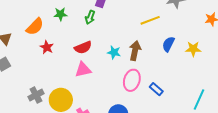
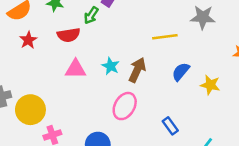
red semicircle: (83, 47) -> (69, 35), moved
pink triangle: (83, 70) -> (76, 69), moved
blue rectangle: (156, 89) -> (170, 126), moved

